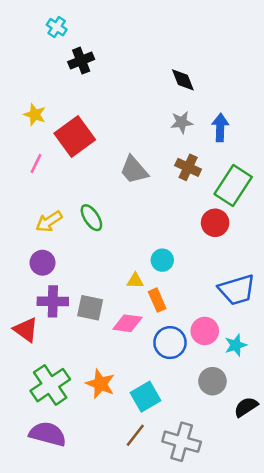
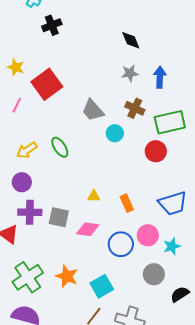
green rectangle: (233, 185) -> (170, 122), turned 44
cyan circle: (162, 260) -> (115, 133), moved
orange rectangle: (157, 300) -> (127, 203), moved

